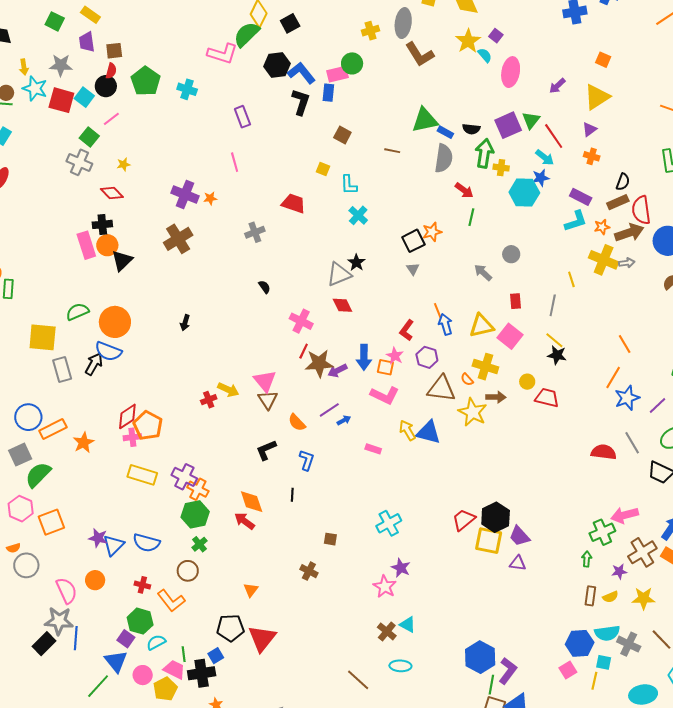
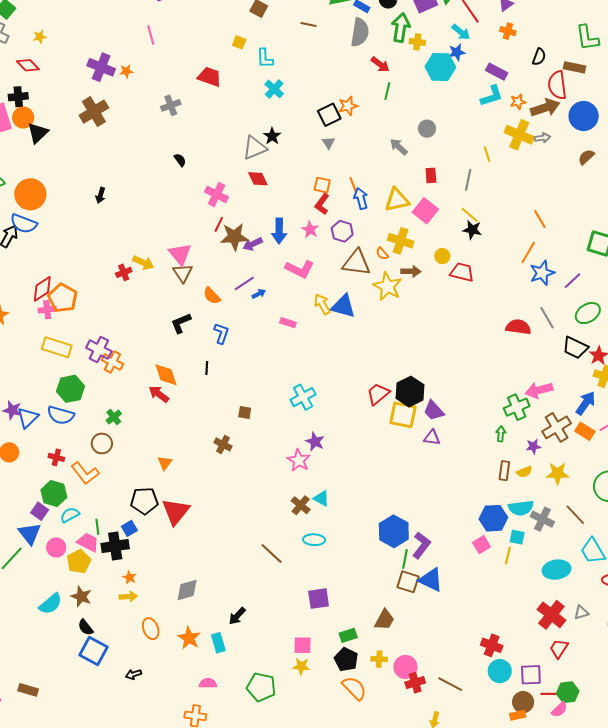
brown rectangle: (618, 202) -> (575, 67), moved, turned 35
orange square: (385, 367) -> (322, 185), moved
green hexagon: (195, 514) -> (71, 389), moved

